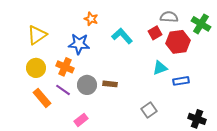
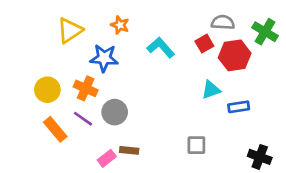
yellow triangle: (37, 35) -> (70, 30), moved
brown rectangle: (110, 84) -> (129, 150), moved
gray square: (149, 110) -> (196, 145), turned 35

